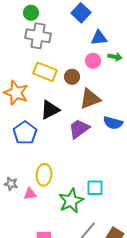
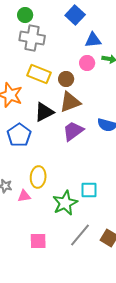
brown triangle: (90, 99) -> (70, 102), moved

